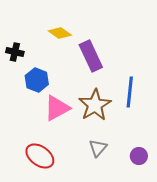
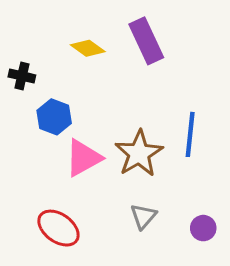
purple rectangle: (91, 56) -> (146, 41), moved

